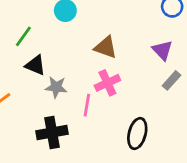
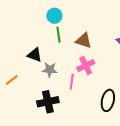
green line: (23, 36) -> (59, 35), moved, turned -42

